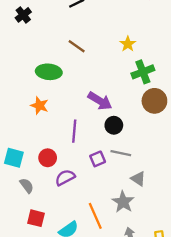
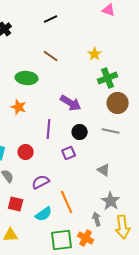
black circle: (114, 125) -> (80, 132), moved
gray line: (121, 153) -> (111, 131), moved
purple semicircle: (65, 178) -> (41, 182), moved
gray star: (123, 202) -> (111, 201), moved

